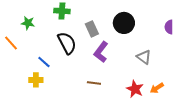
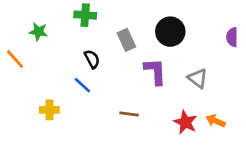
black semicircle: (67, 43) -> (92, 59), size x0.6
purple L-shape: (101, 52) -> (155, 71), moved, turned 140
blue line: (44, 62) -> (82, 85), moved
orange arrow: (157, 88) -> (216, 121), turned 56

